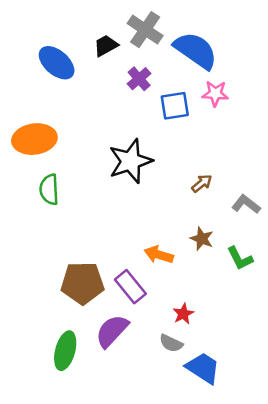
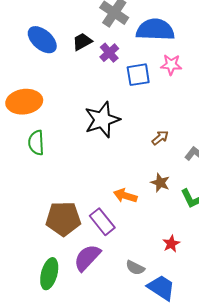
black trapezoid: (106, 46) -> (82, 42), moved
blue semicircle: (196, 50) -> (155, 30), turned -33
red star: (183, 314) -> (171, 244), moved

